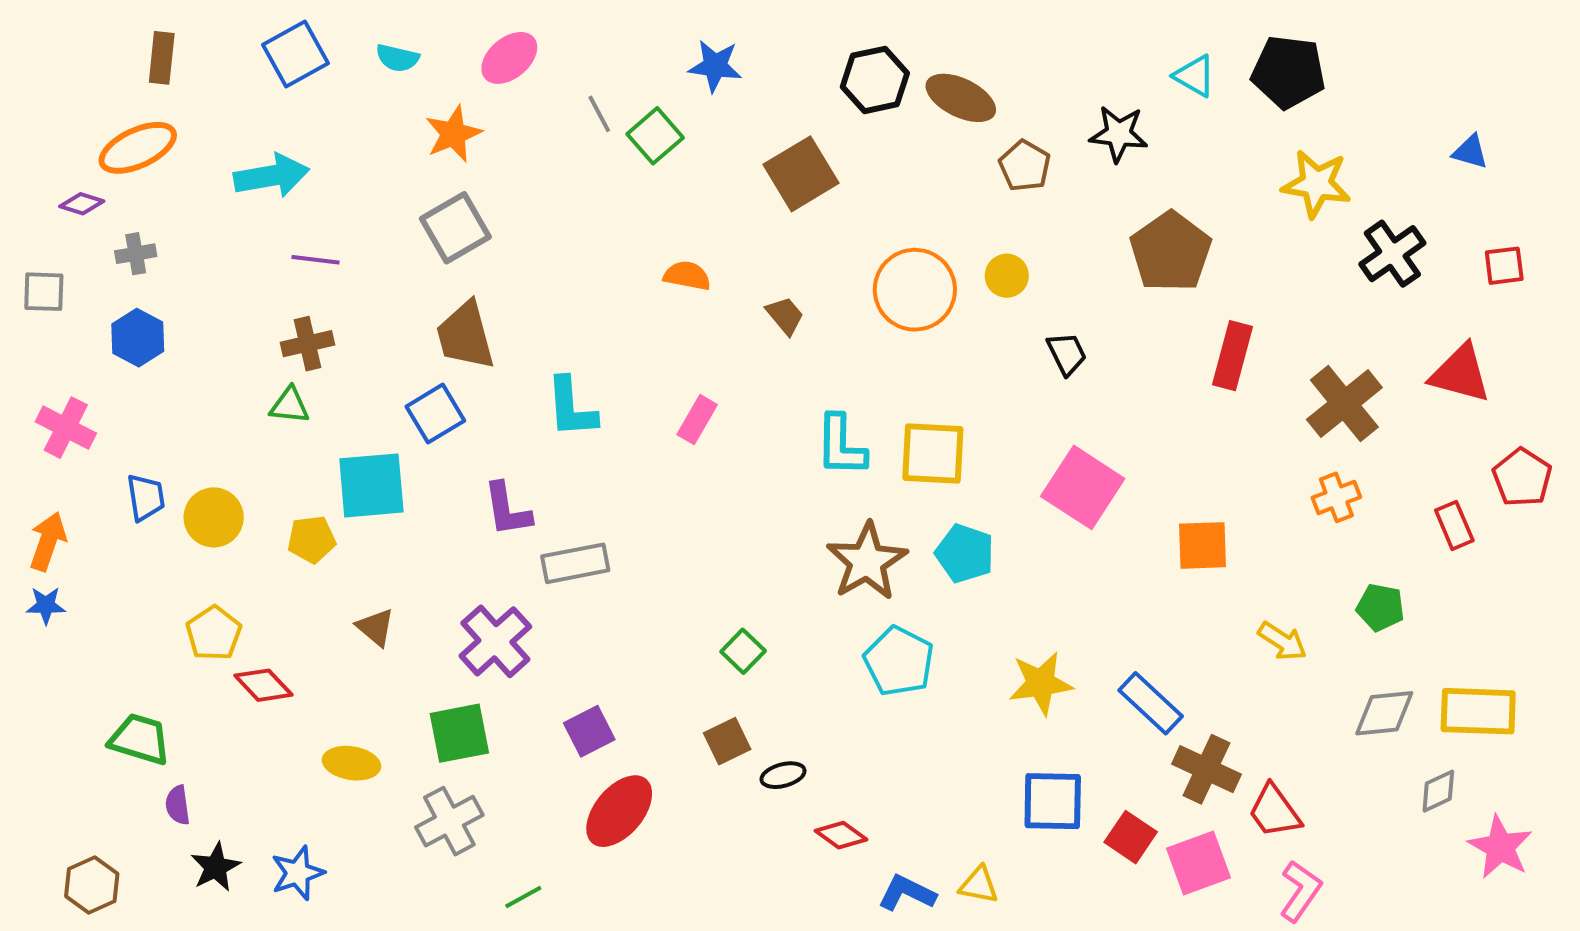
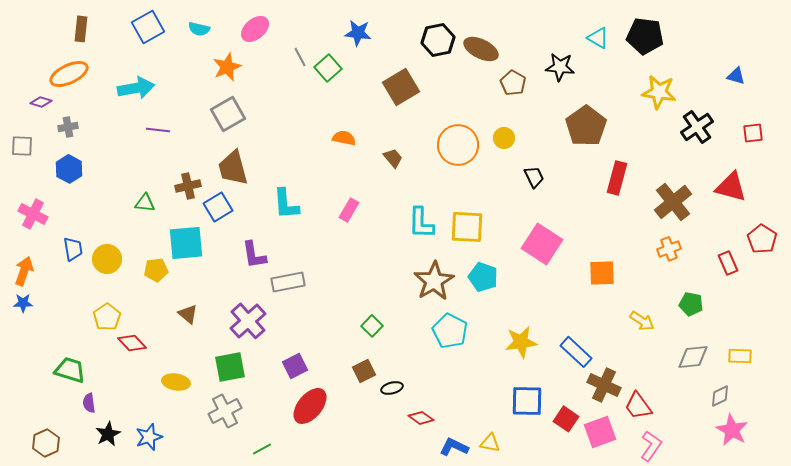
brown cross: (308, 344) -> (188, 186), moved
yellow rectangle: (1478, 711) -> (740, 356), size x0.6
pink star: (1500, 847) -> (732, 430), moved

